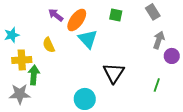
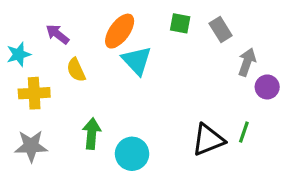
gray rectangle: (153, 12) -> (221, 30), moved
purple arrow: (56, 15) -> (57, 34), moved
black triangle: (114, 73) -> (208, 140), moved, turned 35
green arrow: (34, 75) -> (92, 134), moved

